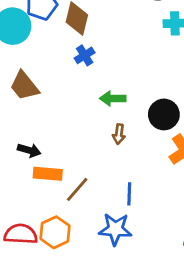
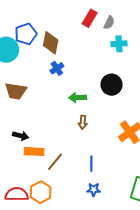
brown trapezoid: (24, 86) -> (16, 91), turned -40
black circle: (164, 114) -> (112, 85), moved
blue star: (115, 229) -> (94, 190), moved, size x0.6

